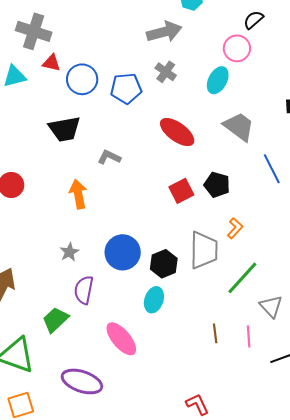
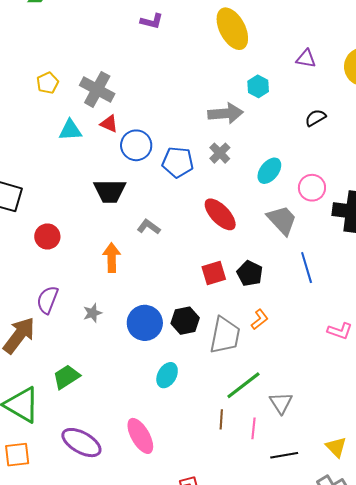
pink circle: (237, 48) -> (312, 188), moved
black hexagon: (164, 264) -> (185, 321), moved
green line: (242, 278) -> (243, 385), moved
purple semicircle: (84, 290) -> (48, 300), moved
pink ellipse: (121, 339) -> (140, 436), moved

